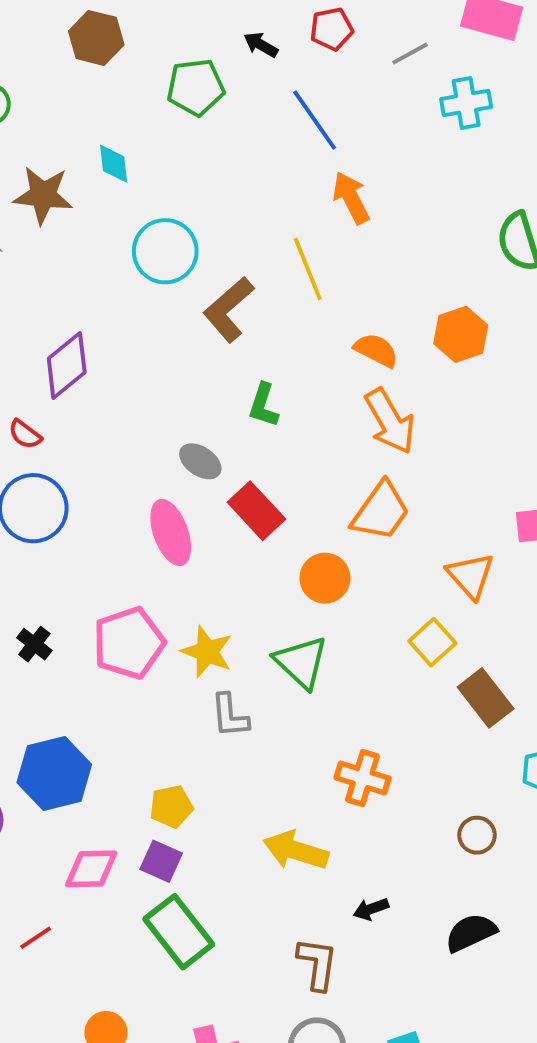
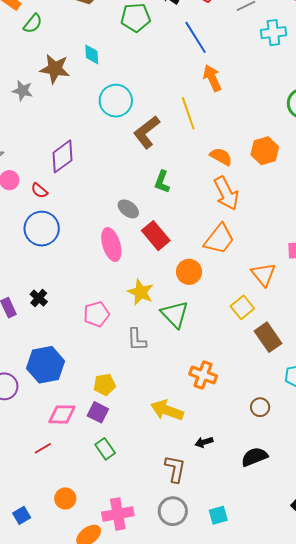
pink pentagon: (129, 643) -> (96, 314), moved, size x0.7
yellow star: (207, 652) -> (141, 292), moved
green rectangle: (179, 932) -> (105, 449), size x0.6
red line: (36, 938) -> (43, 448), moved

